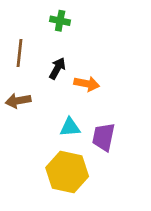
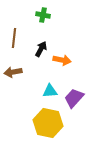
purple trapezoid: (104, 137) -> (74, 98), turned 30

